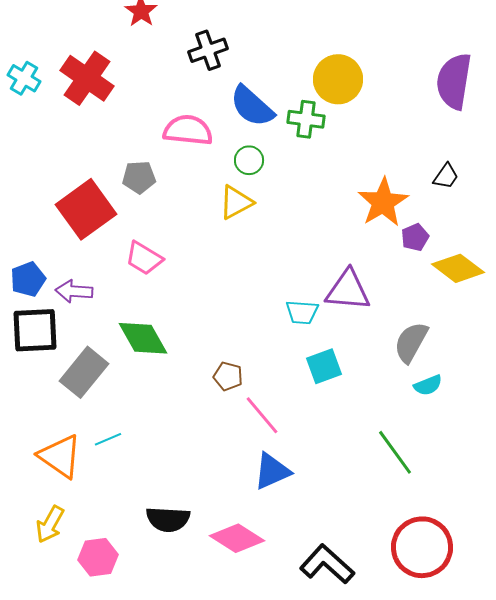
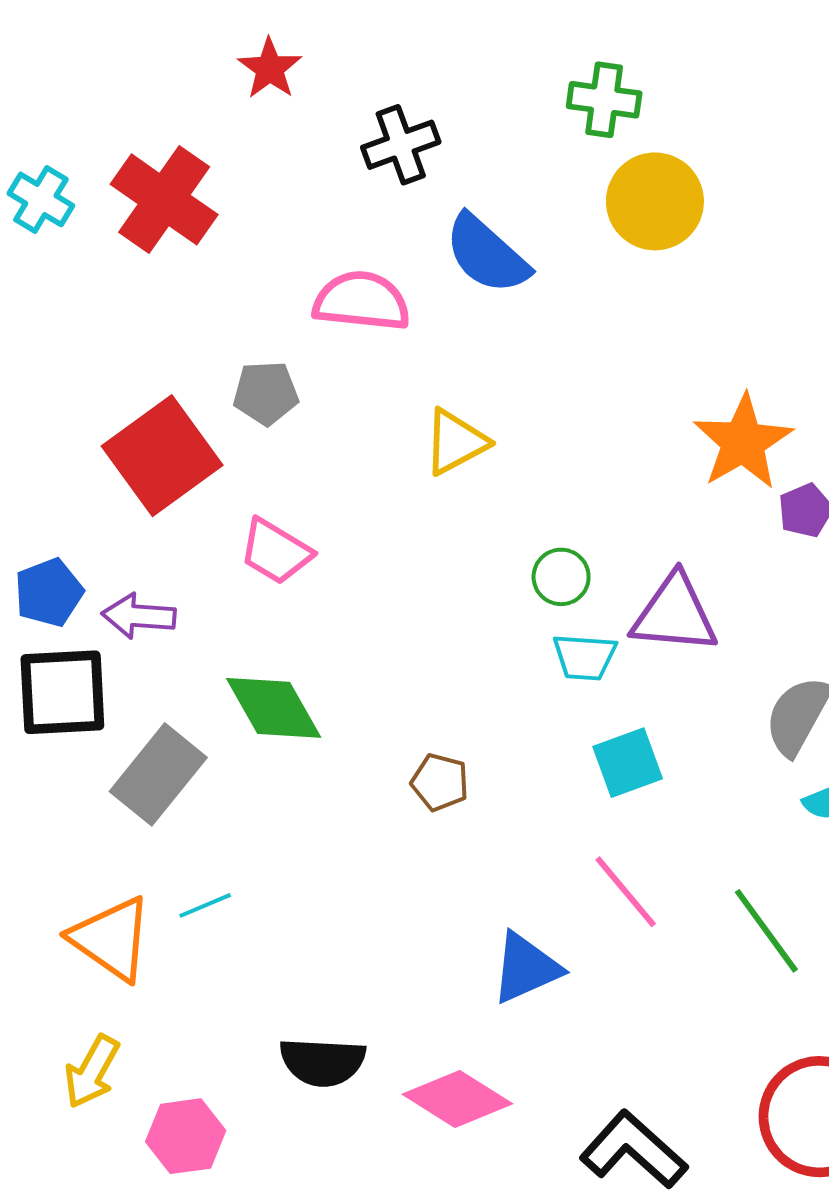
green cross: (306, 119) -> (604, 100), moved
green circle: (249, 160) -> (561, 577), moved
pink line: (262, 415) -> (626, 892), moved

